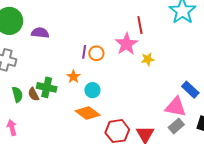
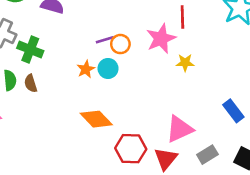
purple line: (84, 52) -> (105, 40), turned 56
green cross: (47, 87) -> (30, 49), moved
cyan circle: (92, 90) -> (108, 68), moved
pink triangle: (176, 107) -> (179, 129), moved, turned -45

